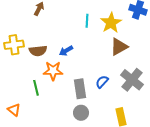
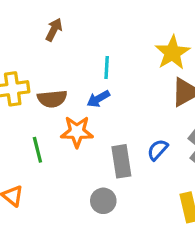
cyan line: (87, 21) -> (107, 67), moved
green line: (36, 88) -> (37, 150), moved
gray circle: (81, 113) -> (103, 201), moved

